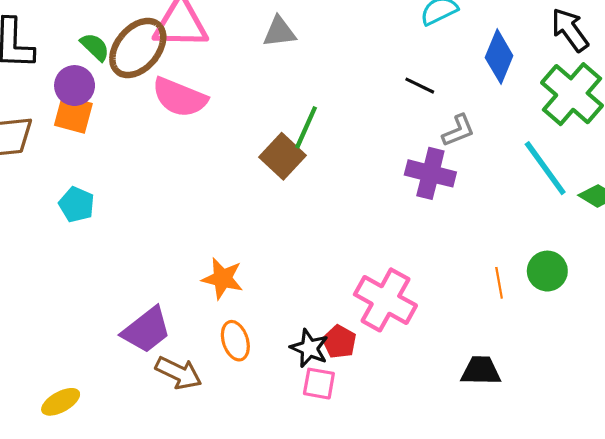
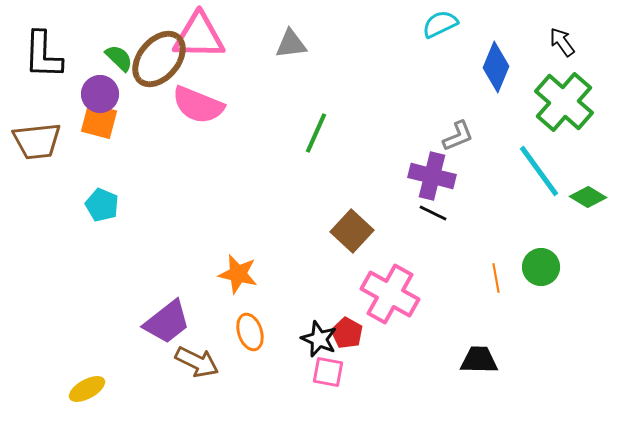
black arrow: (570, 30) -> (562, 42), size x0.7
black line: (420, 86) -> (433, 213), moved
brown square: (283, 156) -> (352, 231), moved

